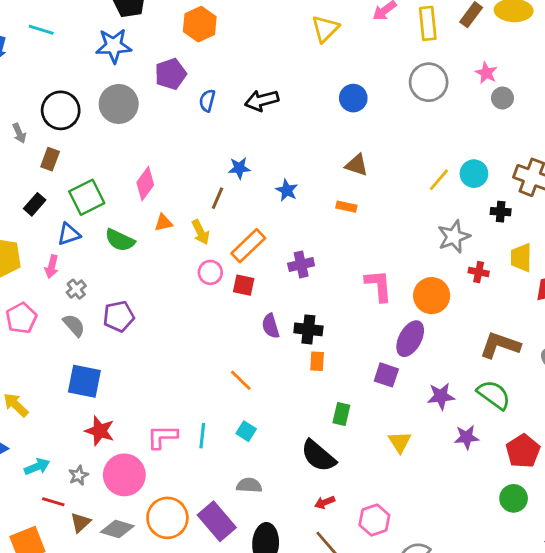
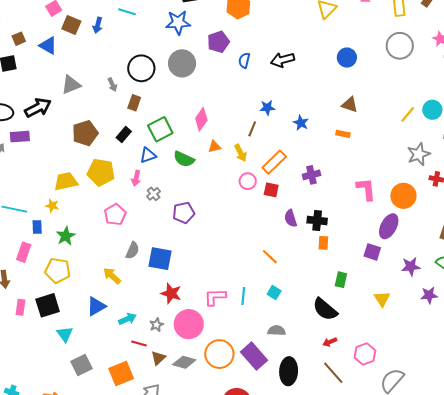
gray semicircle: (74, 325) -> (133, 250), moved, turned 66

